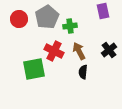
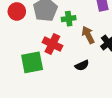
brown arrow: (79, 51) -> (88, 35), moved
black semicircle: (83, 72) -> (82, 65), turned -120

